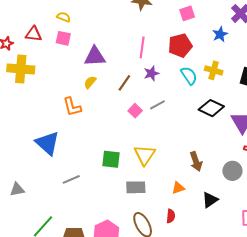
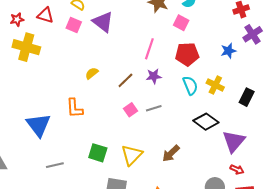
pink square: (187, 13) -> (181, 23), moved, turned 35
purple triangle: (95, 56) -> (103, 22), moved, turned 30
orange L-shape: (72, 107) -> (75, 108), moved
brown arrow: (196, 161) -> (171, 153), moved, turned 54

